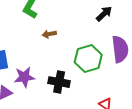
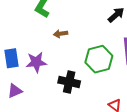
purple star: (24, 77) -> (36, 62), moved

